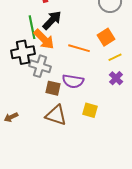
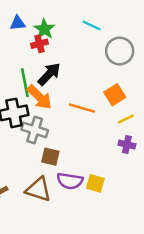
purple cross: (116, 78) -> (127, 144), turned -32
purple semicircle: (73, 81) -> (70, 181), moved
brown triangle: (56, 115) -> (38, 189), moved

